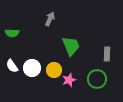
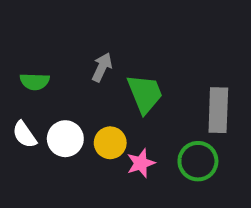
gray arrow: (50, 19) -> (102, 67), moved
green semicircle: (12, 33) -> (35, 82), moved
gray rectangle: (107, 54) -> (218, 110), size x1.5

